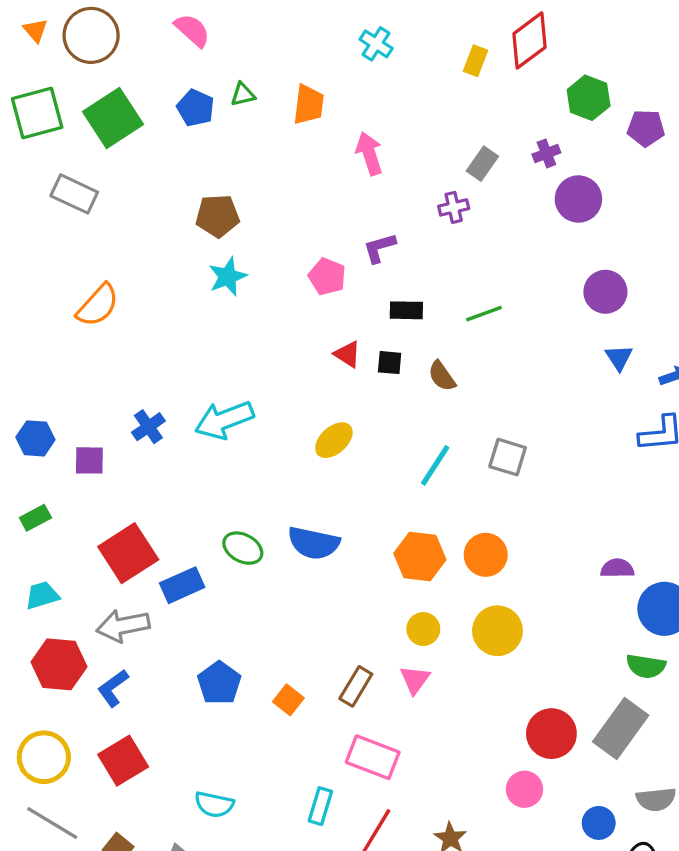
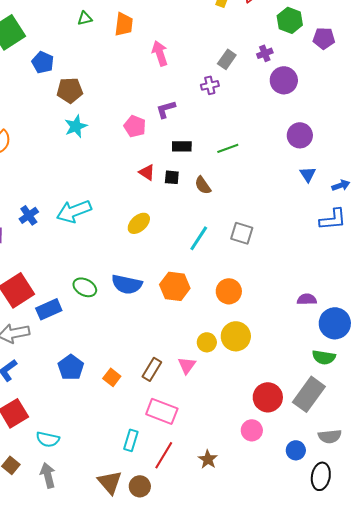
blue pentagon: (196, 108) -> (43, 62), moved
orange hexagon: (420, 557) -> (175, 286), moved
yellow circle: (423, 629) -> (207, 342), moved
cyan semicircle: (214, 804) -> (48, 439), moved

